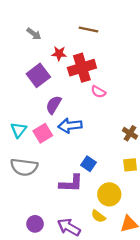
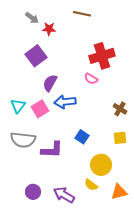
red star: (59, 54) -> (49, 29), moved
red cross: (82, 68) -> (102, 56), moved
pink semicircle: (98, 92) -> (91, 79), moved
purple L-shape: (71, 183) -> (52, 150), moved

